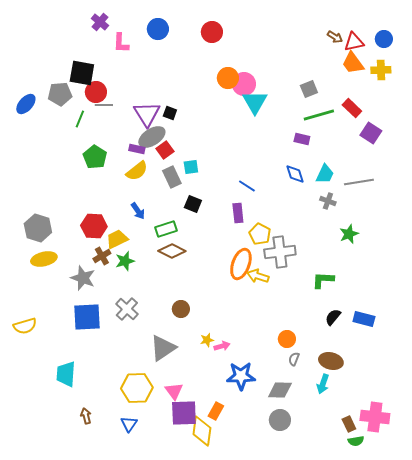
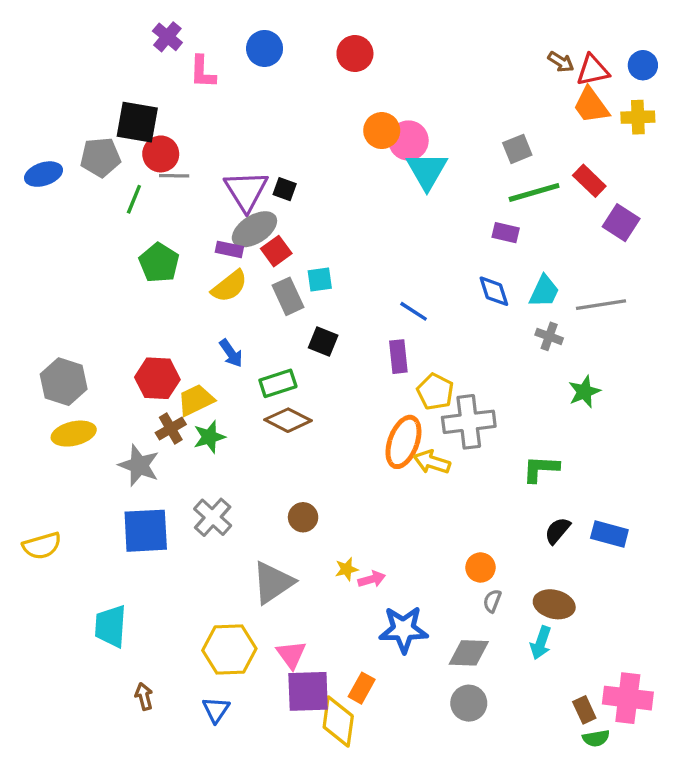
blue ellipse: (26, 104) -> (44, 174), turned 30

